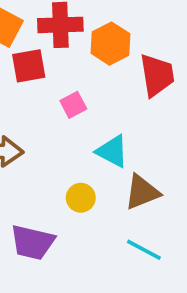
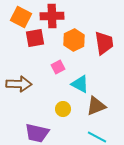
orange hexagon: (111, 44) -> (74, 40), moved
pink square: (73, 105) -> (58, 67), moved

